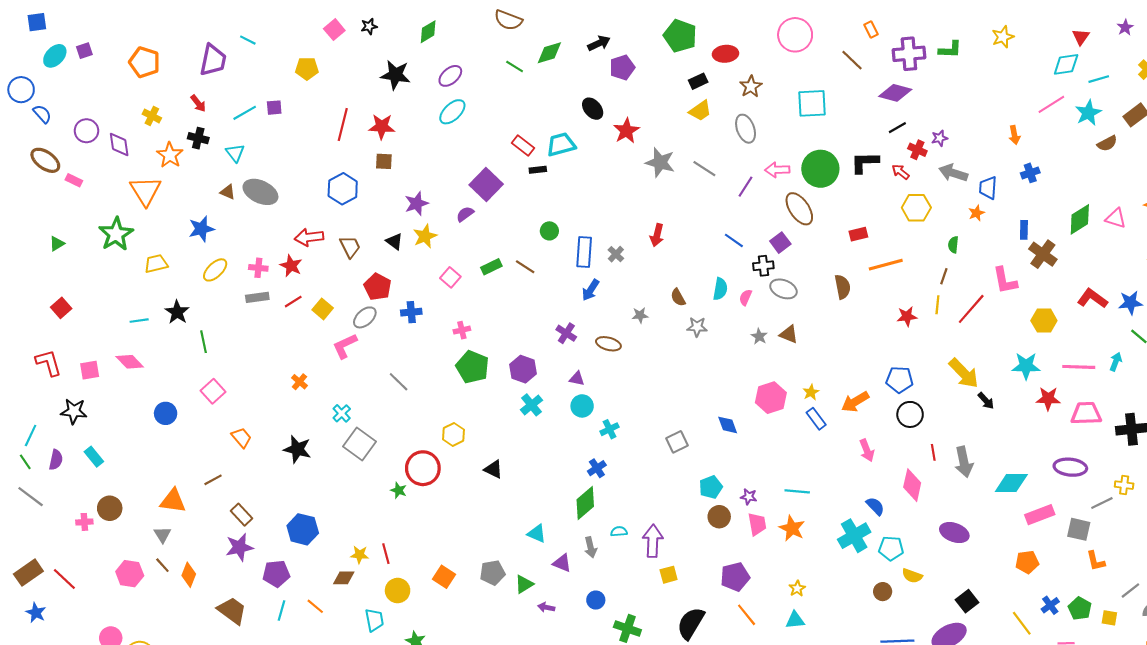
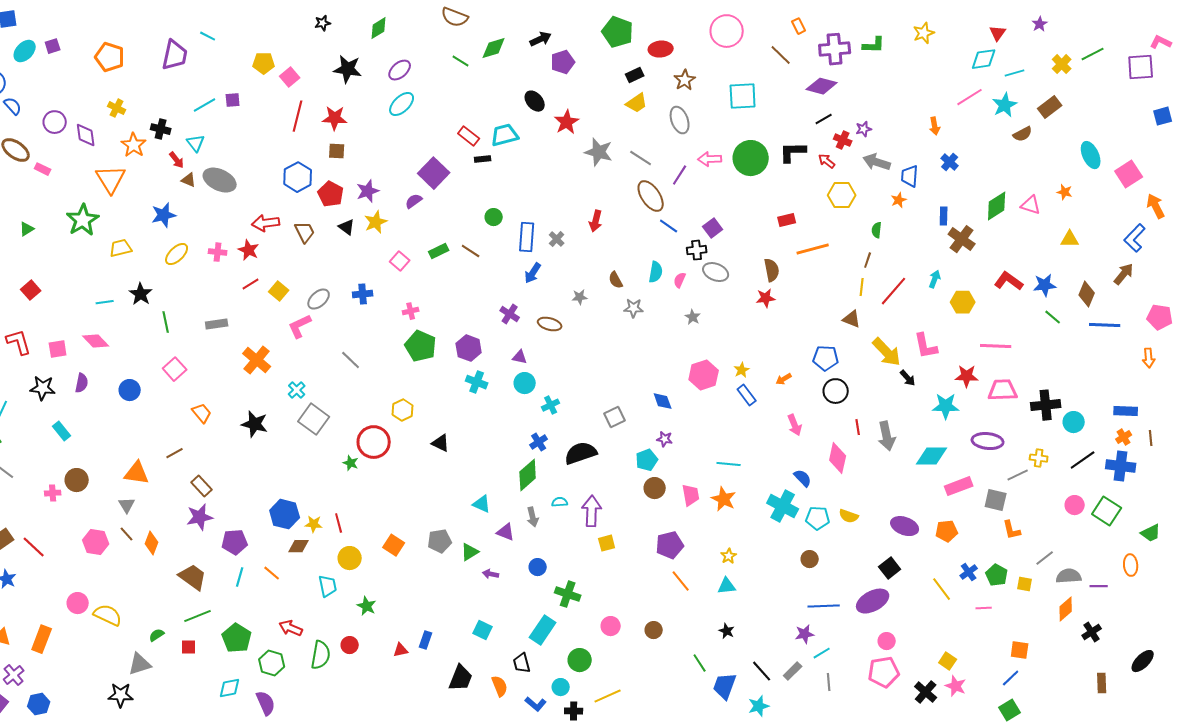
pink square: (334, 30) -> (290, 77), moved
red arrow: (198, 103) -> (177, 160), moved
blue cross: (1030, 173) -> (950, 162), turned -30
brown ellipse: (799, 209) -> (651, 196), moved
pink L-shape: (1005, 280) -> (926, 346), moved
red pentagon: (378, 287) -> (331, 194), moved
gray rectangle: (257, 297) -> (217, 324), moved
red star: (907, 316) -> (766, 298), moved
brown triangle: (789, 334) -> (852, 319), moved
cyan arrow: (1116, 362) -> (935, 279), moved
cyan star: (1026, 366) -> (946, 406), moved
orange cross: (299, 382) -> (257, 360), size x1.8
orange arrow: (855, 402) -> (784, 379), size x0.6
cyan cross: (531, 405) -> (477, 382), turned -30
purple semicircle: (56, 460) -> (82, 383), moved
purple star: (749, 497) -> (665, 439), moved
blue hexagon: (303, 529) -> (285, 514), moved
purple ellipse: (954, 533) -> (905, 526), moved
cyan cross: (854, 536) -> (783, 506), turned -32
yellow semicircle: (912, 576) -> (849, 516), moved
black semicircle: (691, 623) -> (581, 453), moved, turned 40

